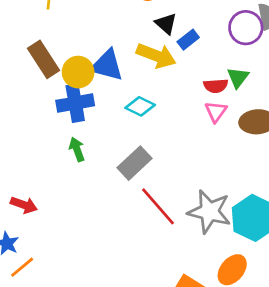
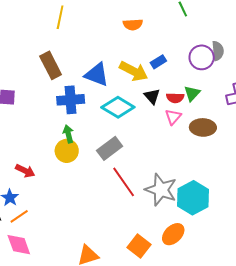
black triangle: (166, 24) -> (152, 96), moved
yellow circle: (78, 72) -> (67, 151), moved
cyan diamond: (140, 106) -> (118, 107), size x1.5

